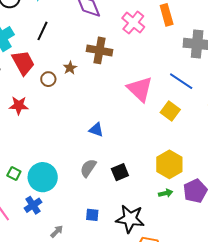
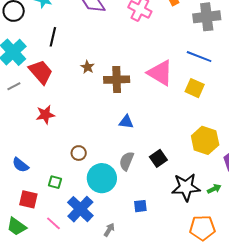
brown cross: (99, 50) -> (117, 80), moved
brown circle: (48, 79) -> (79, 153), moved
cyan circle: (43, 177) -> (102, 178), moved
green arrow: (166, 193) -> (214, 189), moved
blue cross: (33, 205) -> (80, 209), size x1.5
black star: (130, 219) -> (186, 187), moved

